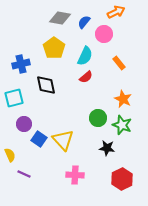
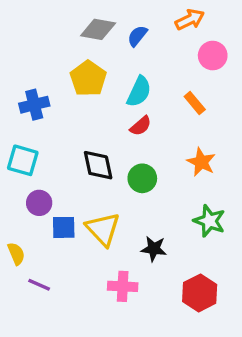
pink circle: (104, 34) -> (213, 56), moved
black diamond: (46, 85) -> (98, 165), moved
cyan square: (14, 98) -> (23, 160), turned 30
green circle: (98, 118) -> (142, 178), moved
green star: (122, 125) -> (209, 221), moved
blue square: (39, 139) -> (64, 227), turned -35
black star: (107, 148) -> (154, 249), moved

